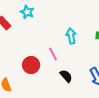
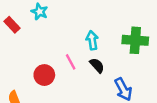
black semicircle: (66, 76) -> (97, 65), moved

